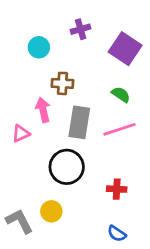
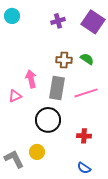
cyan circle: (39, 47) -> (12, 16), moved
purple square: (125, 49) -> (93, 22), moved
brown cross: (62, 83) -> (64, 60), moved
green semicircle: (121, 95) -> (87, 59), moved

